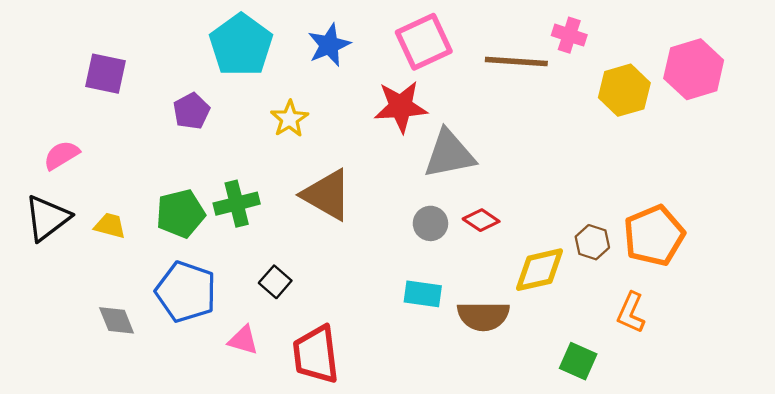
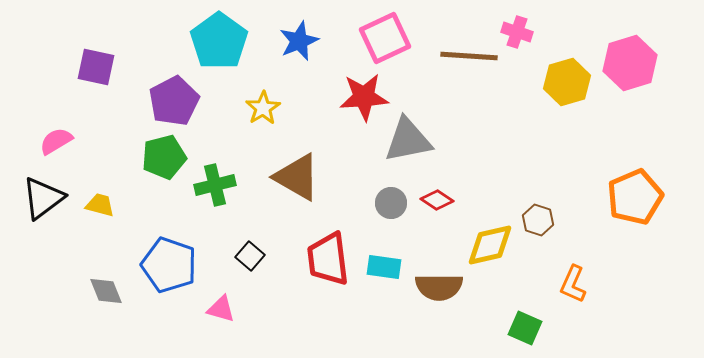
purple pentagon: (191, 111) -> (174, 101), size x1.5
green pentagon: (180, 214) -> (164, 157), moved
orange pentagon: (654, 236) -> (635, 197), moved
red trapezoid: (316, 355) -> (328, 259), moved

